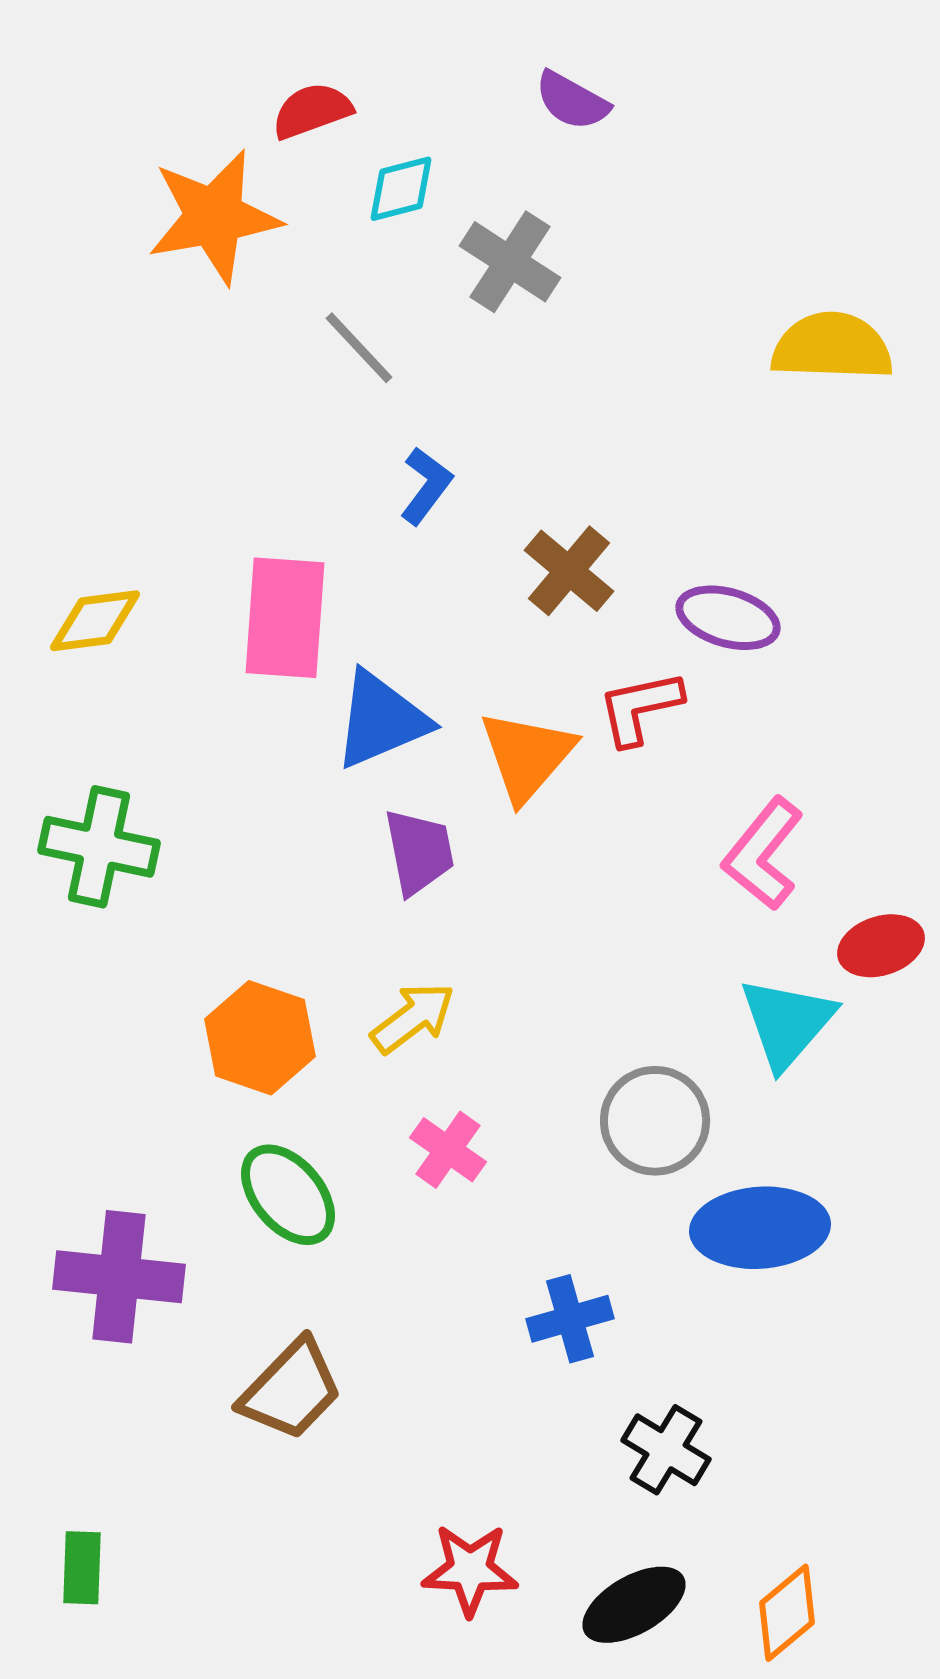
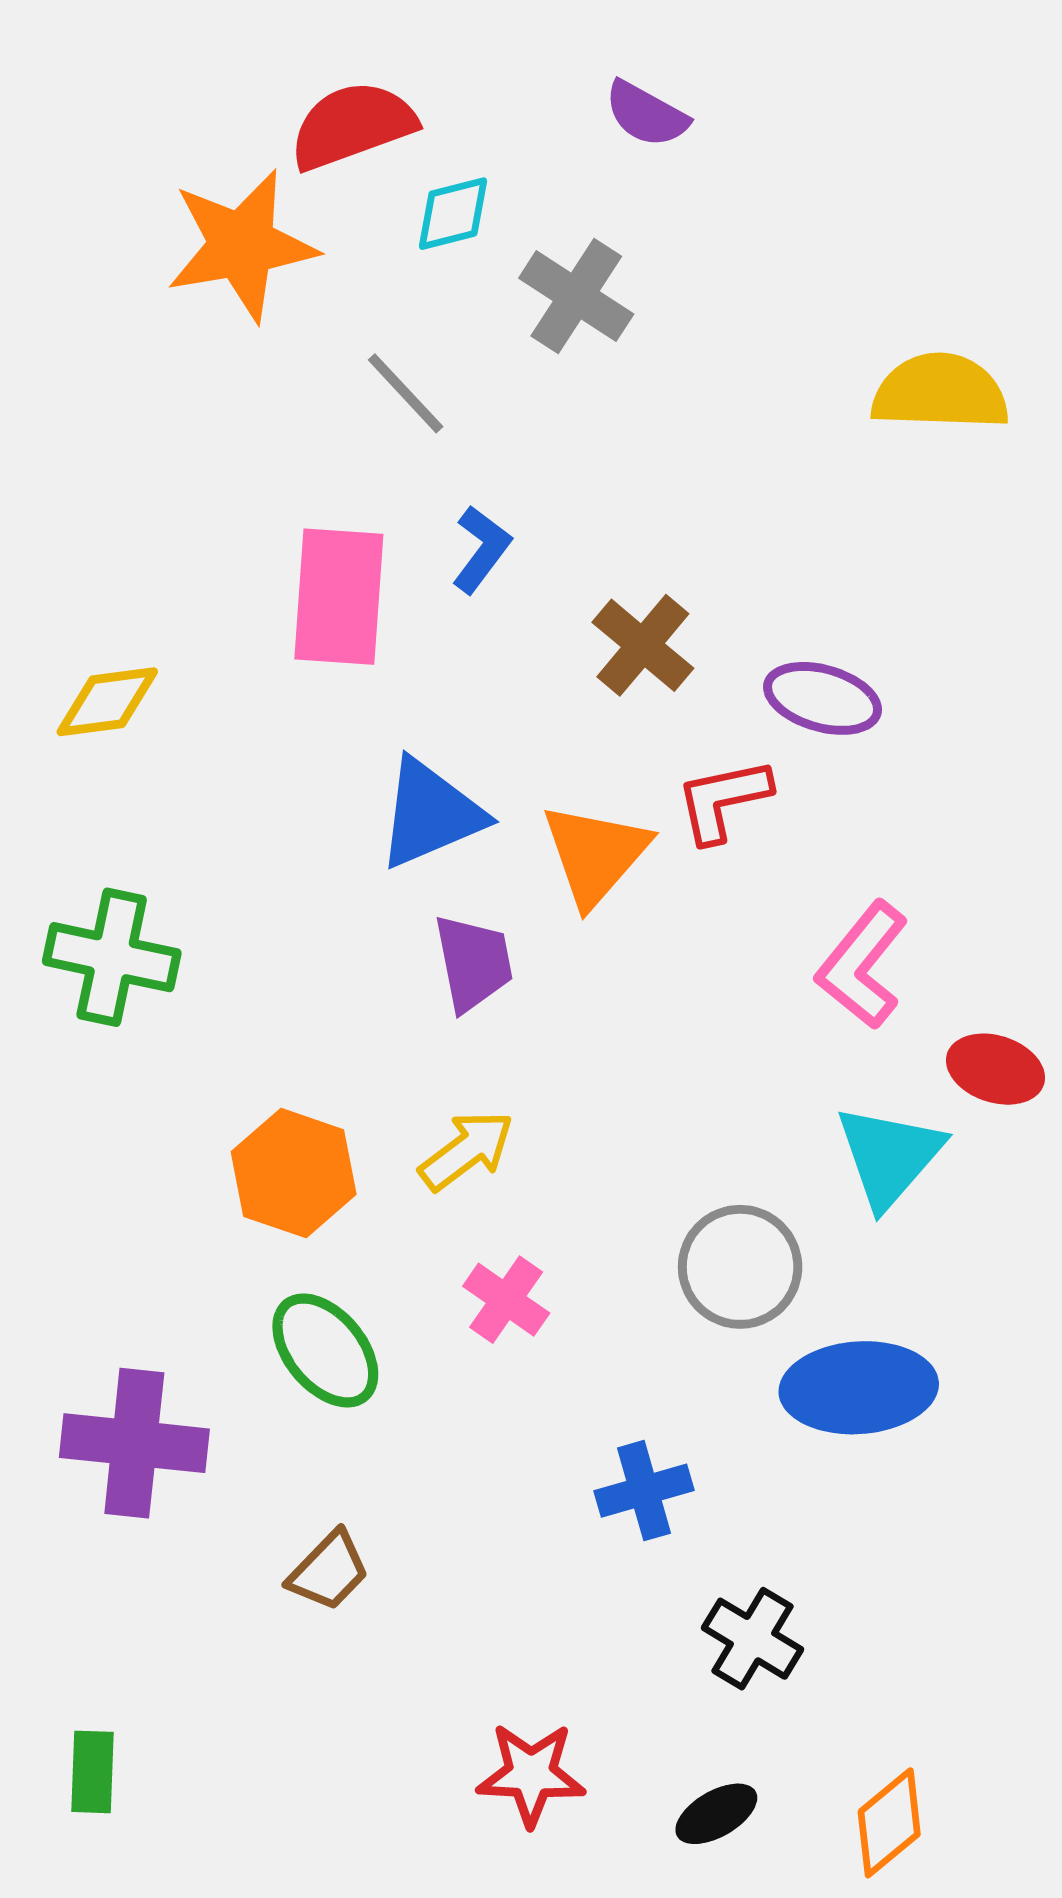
red semicircle: (312, 111) -> (352, 125), size x1.4
pink rectangle: (285, 618) -> (339, 597), moved
red ellipse: (881, 946) -> (995, 1069), turned 36
brown trapezoid: (291, 1390) -> (329, 1571), size x0.7
black ellipse: (634, 1605) -> (716, 1814), size x0.7

